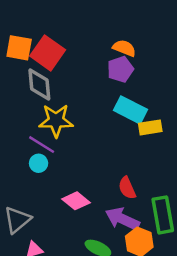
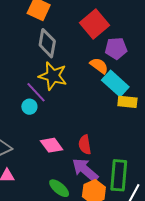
orange semicircle: (124, 48) -> (99, 66), moved
red square: (48, 53) -> (94, 24), moved
red semicircle: (127, 188) -> (85, 145), moved

